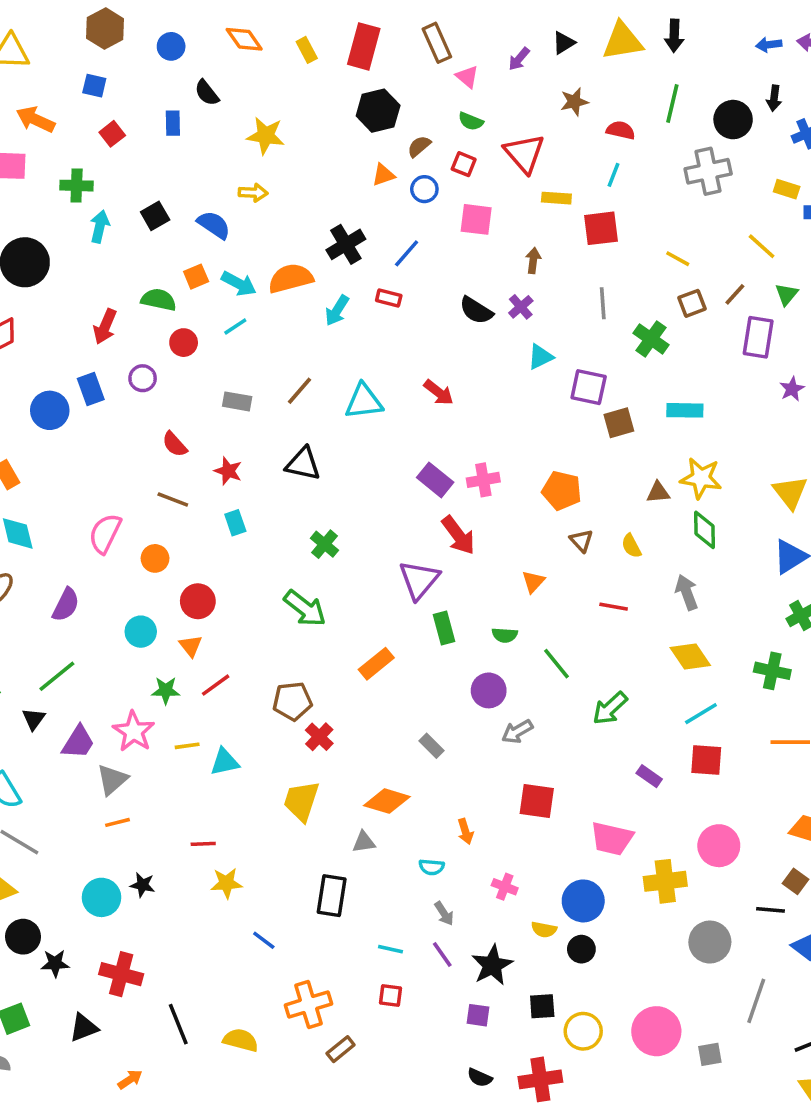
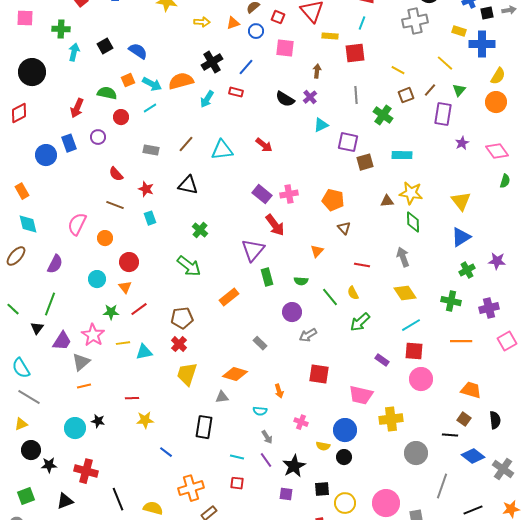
yellow arrow: (253, 193) -> (202, 22), moved
yellow semicircle: (631, 546) -> (353, 293), moved
green line: (57, 676) -> (50, 304), turned -30
red cross: (319, 737) -> (179, 344), moved
pink circle: (719, 846) -> (421, 379), moved

